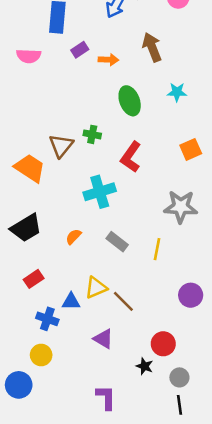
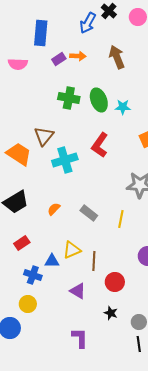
orange arrow: (108, 60) -> (78, 56), moved
cyan star: (177, 92) -> (123, 107), moved
green cross: (92, 134) -> (69, 98), moved, size x1.5
cyan cross: (100, 192) -> (65, 160), moved
brown line: (123, 301) -> (94, 261), turned 48
red circle: (163, 344) -> (115, 282), moved

